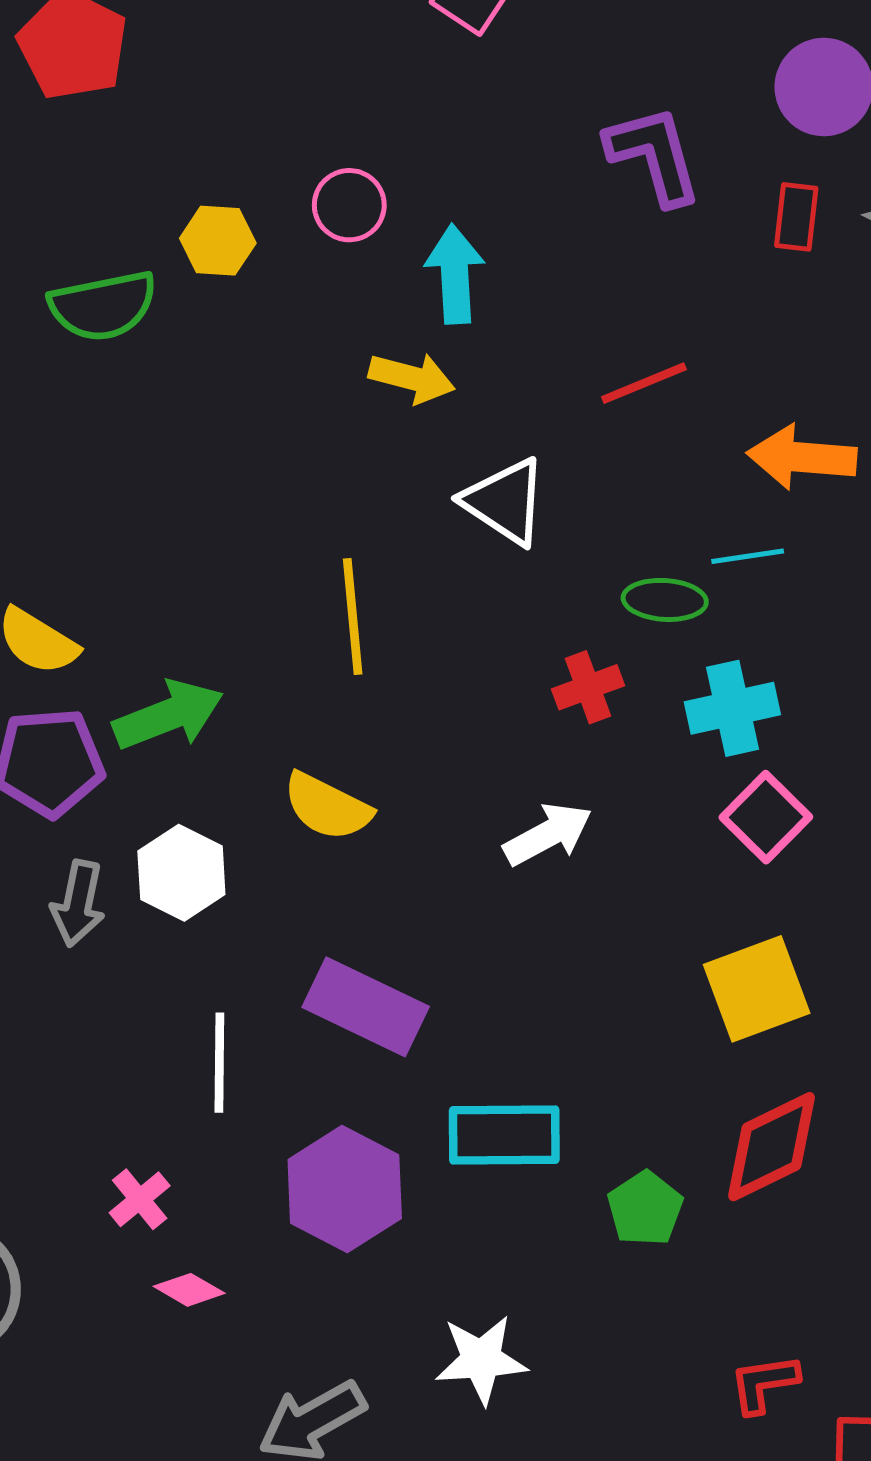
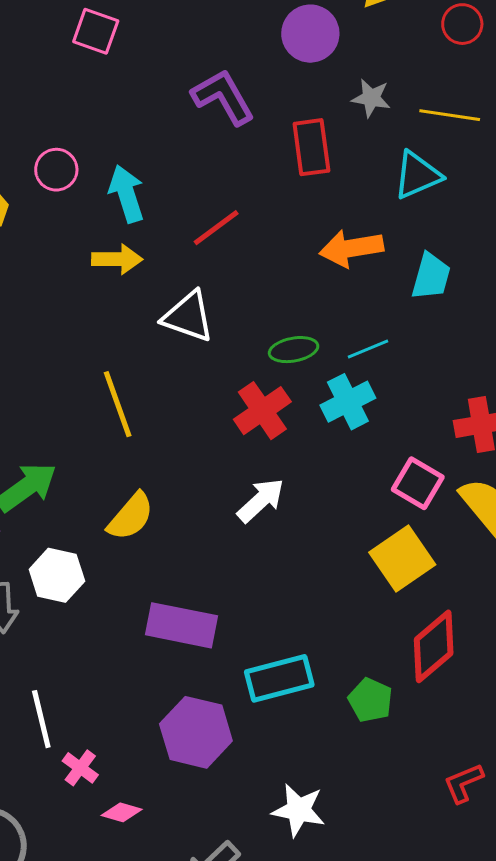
red rectangle: (796, 217) -> (311, 147), moved, size x1.4
red line: (644, 383) -> (216, 228), moved
cyan line: (748, 556) -> (368, 349), moved
red cross: (588, 687) -> (262, 411), size x1.4
yellow semicircle: (327, 807) -> (131, 516), turned -62
pink square: (766, 817) -> (418, 483), moved
white line: (219, 1063) -> (41, 719), moved
white star: (481, 1360) -> (299, 810), turned 30

